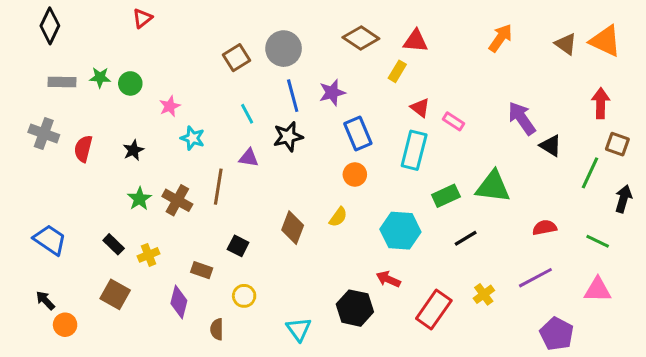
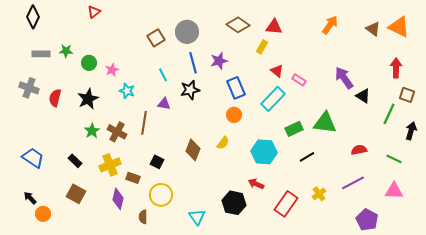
green circle: (130, 83) -> (89, 63), moved
black star: (133, 150) -> (88, 99), size x1.5
cyan rectangle: (414, 150) -> (273, 99), turned 30
yellow cross: (149, 255) -> (110, 165), moved, size x1.5
yellow circle: (244, 296) -> (161, 195), size x1.5

